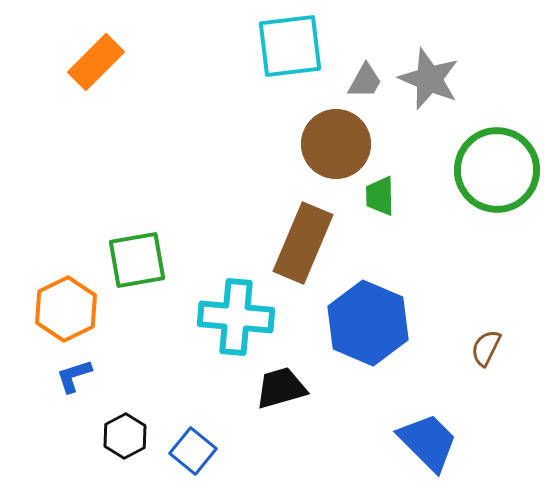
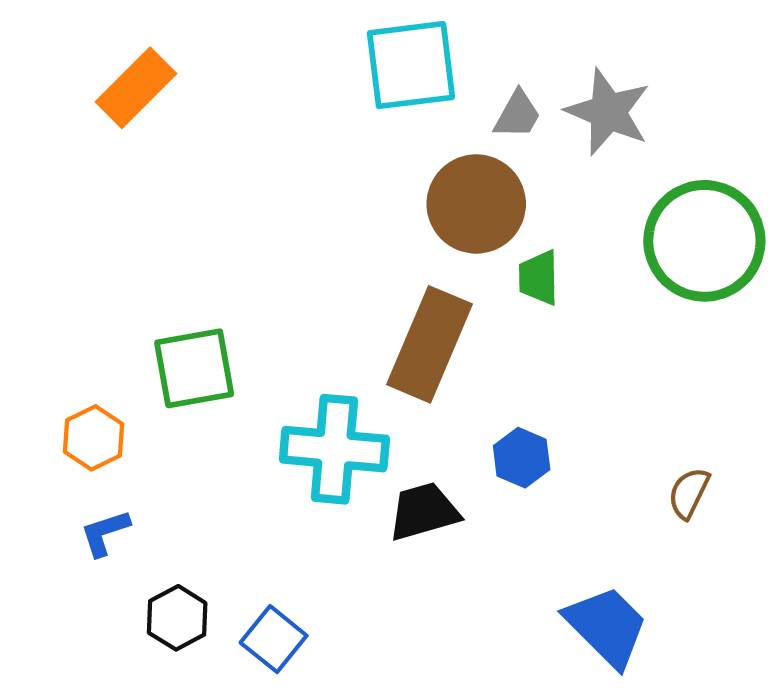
orange hexagon: (66, 309) -> (94, 438), size x0.7
blue hexagon: (368, 323) -> (522, 458), size x0.5
black trapezoid: (281, 388) -> (424, 512), moved

